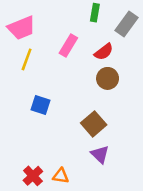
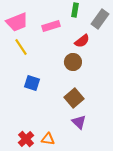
pink rectangle: (68, 46) -> (51, 26), moved, turned 42
yellow line: (27, 59) -> (21, 47), turned -54
brown circle: (108, 78) -> (73, 62), moved

